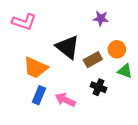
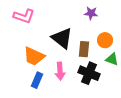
brown rectangle: (93, 60) -> (84, 49), turned -56
black cross: (99, 87) -> (89, 73), size x1.5
pink arrow: (65, 100) -> (60, 71), moved, turned -120

